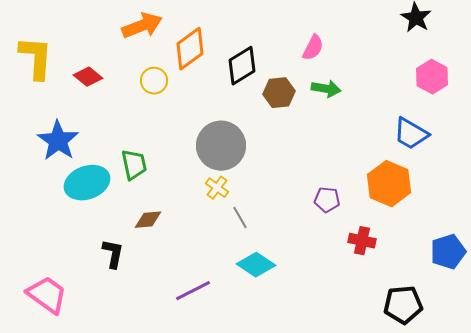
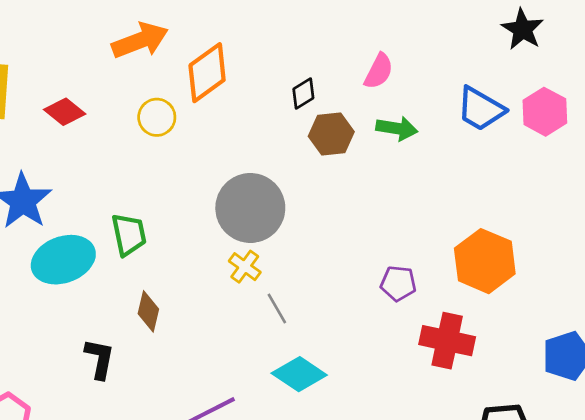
black diamond: (242, 66) -> (303, 94), moved, size x0.6
blue trapezoid: (411, 134) -> (481, 109), moved
brown diamond: (148, 220) -> (148, 311), turned -72
red cross: (362, 241) -> (447, 341), size x1.4

